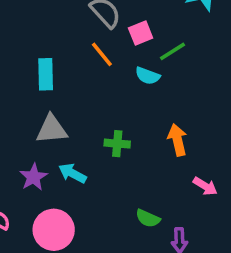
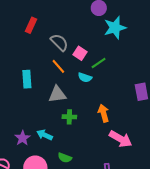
pink square: (141, 33) -> (80, 53), turned -32
gray triangle: (52, 129) -> (57, 94), moved
pink arrow: (205, 186) -> (121, 139), size x1.6
green semicircle: (148, 218) -> (65, 158), moved

